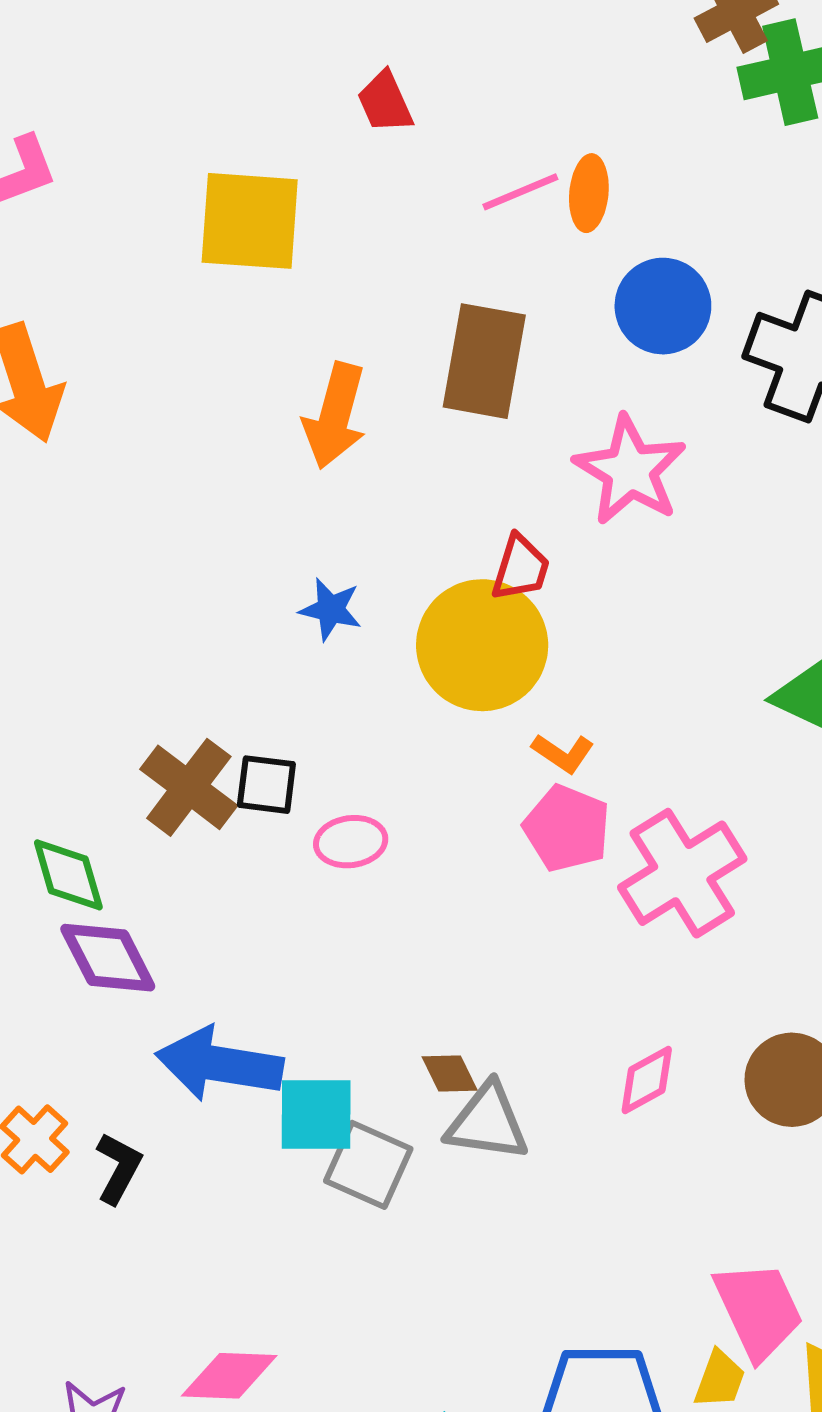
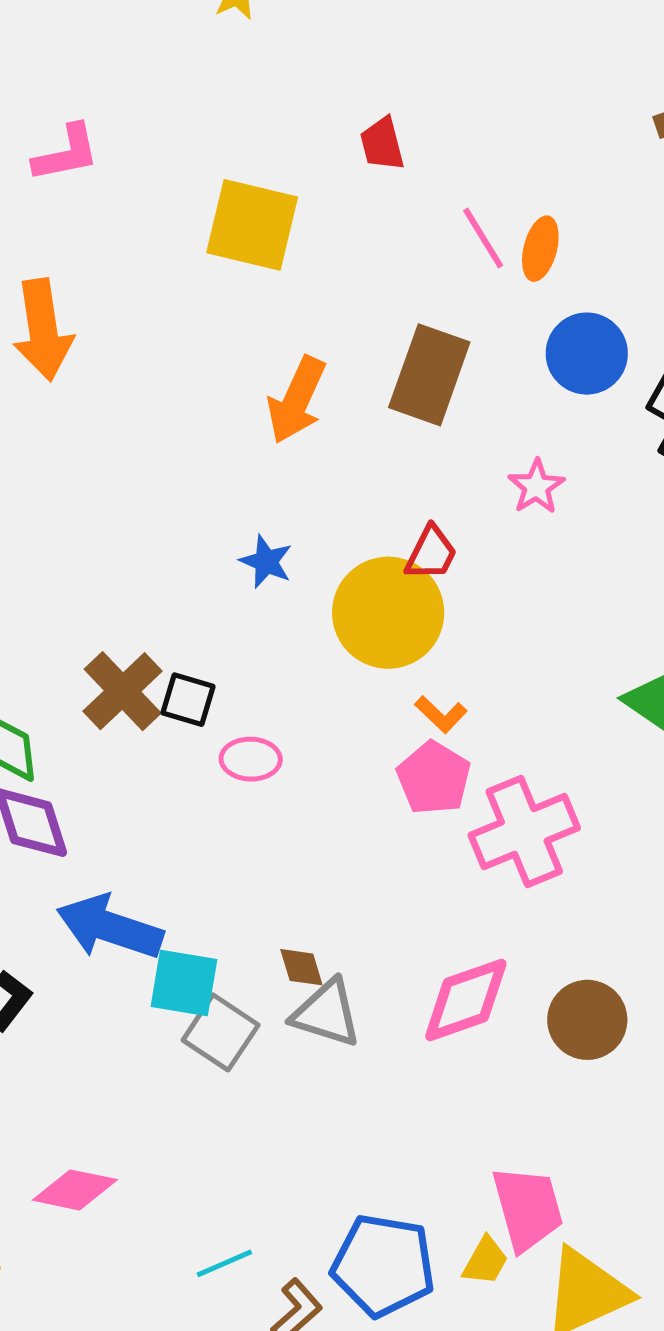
pink line: (520, 192) -> (483, 238), turned 72
pink star: (630, 470) -> (536, 487), size x0.6
pink diamond: (647, 1080) -> (466, 1000), size x1.6

